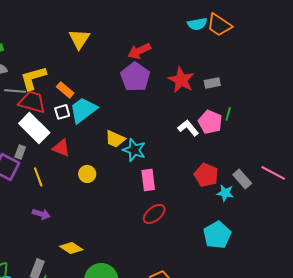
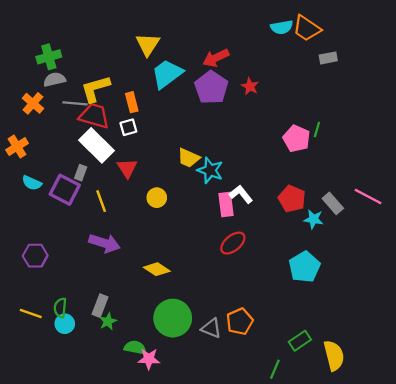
red star: (181, 80) -> (250, 86), moved, size x0.6
gray rectangle: (212, 83) -> (328, 58), moved
orange rectangle: (65, 90) -> (132, 102), turned 36
cyan trapezoid: (83, 110) -> (167, 74), moved
white L-shape: (188, 128) -> (241, 194), moved
red triangle: (61, 148) -> (127, 168), turned 36
purple arrow: (41, 214) -> (105, 243), size x1.5
yellow diamond: (71, 248) -> (157, 269), moved

